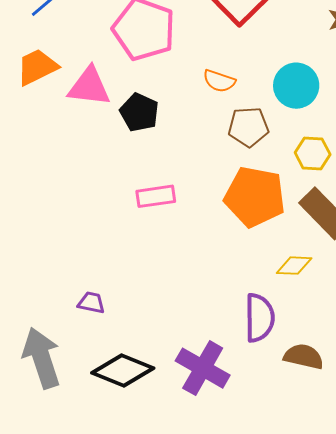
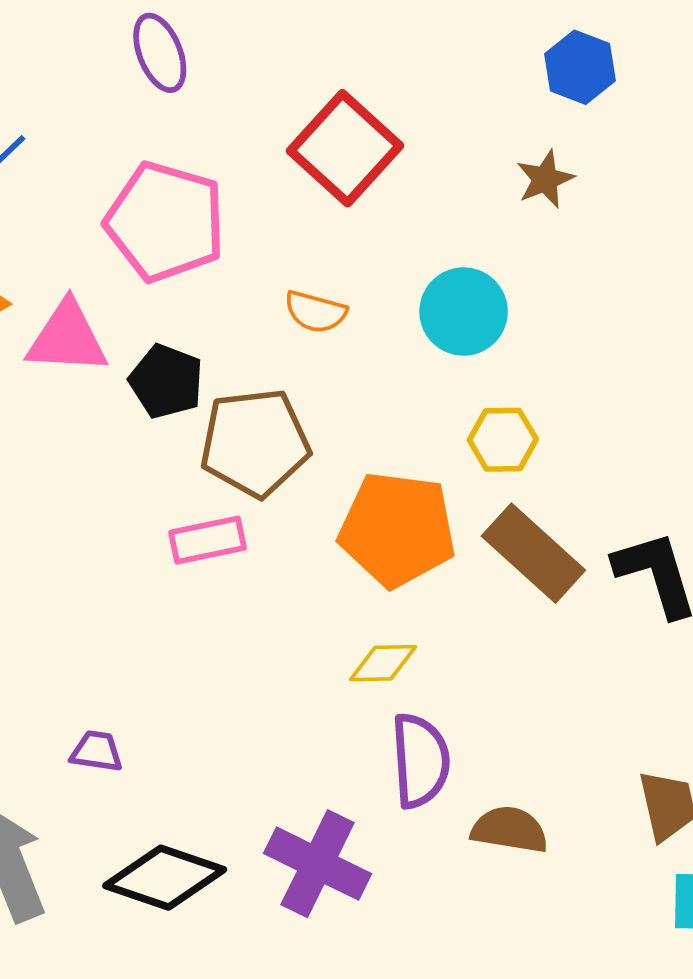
brown pentagon: (248, 127) -> (255, 443), moved, size x1.4
yellow diamond: (294, 266) -> (383, 663), moved

